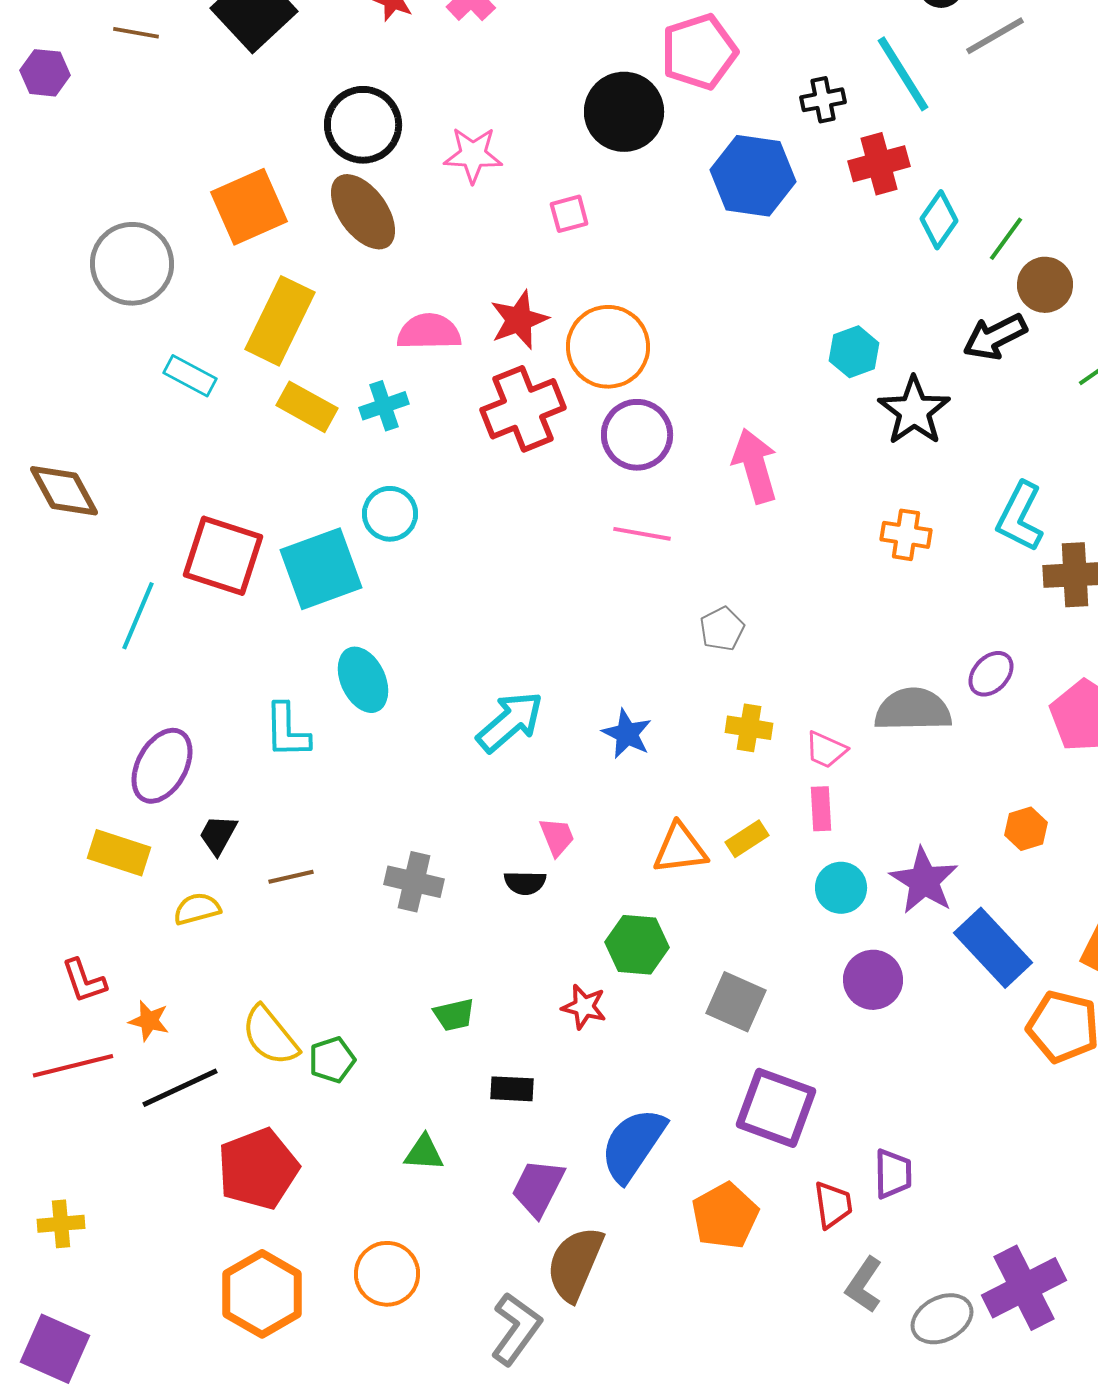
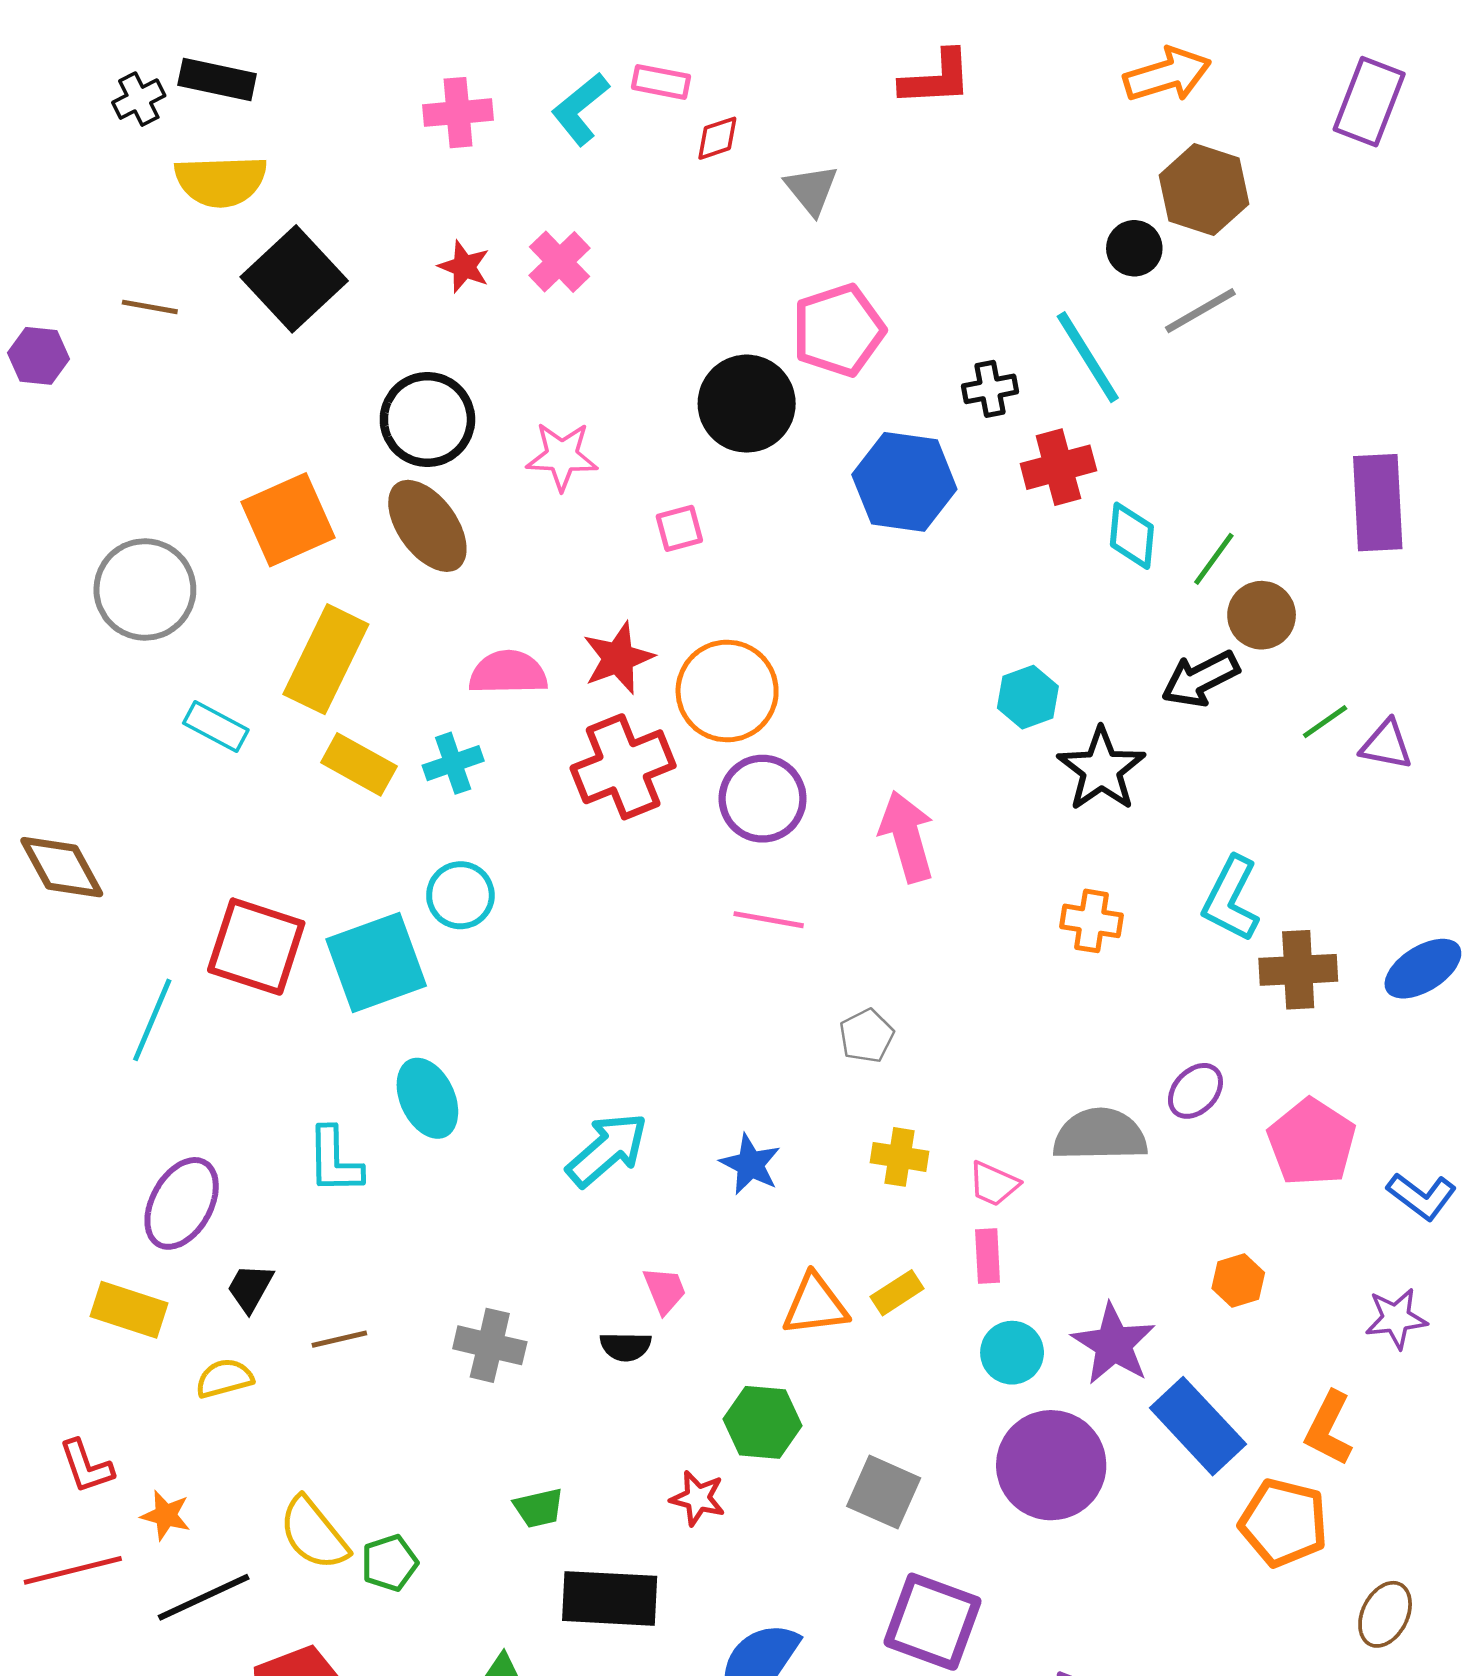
cyan diamond: (939, 220) -> (1132, 536), turned -30
purple circle: (873, 980) -> (1051, 1465), size x1.5
black rectangle: (512, 1089) -> (610, 1598), size x1.8

